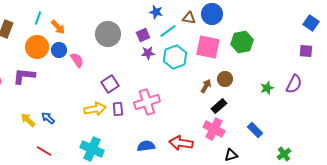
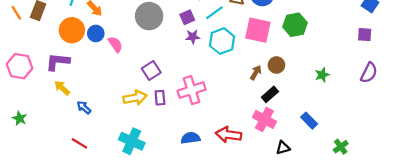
purple semicircle: (294, 84) -> (369, 73), moved
yellow arrow: (28, 120) -> (62, 88), moved

